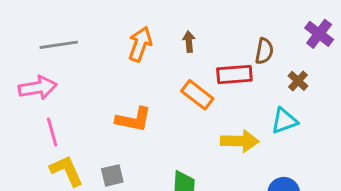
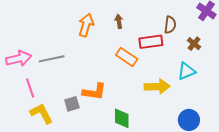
gray line: (59, 45) -> (52, 59), moved
orange L-shape: (134, 119) -> (94, 92), moved
gray square: (112, 175) -> (72, 104), moved

